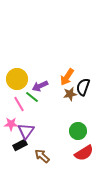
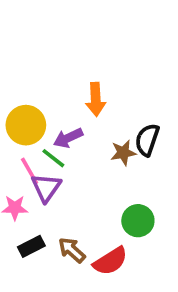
orange arrow: (67, 77) -> (96, 99), moved, turned -36
purple triangle: (26, 131) -> (46, 188), moved
red semicircle: (84, 153) -> (110, 261), moved
brown arrow: (42, 156) -> (72, 250), moved

